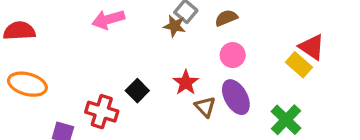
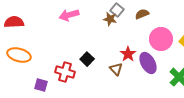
pink circle: (233, 55) -> (161, 39), moved, size x1.5
red star: (186, 83) -> (128, 54), moved
brown triangle: (205, 107) -> (116, 69), moved

